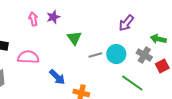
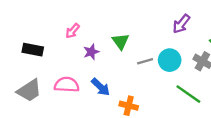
purple star: (53, 17) -> (91, 52), moved
pink arrow: (33, 19) -> (73, 31), moved, turned -128
pink semicircle: (28, 57) -> (67, 85), moved

